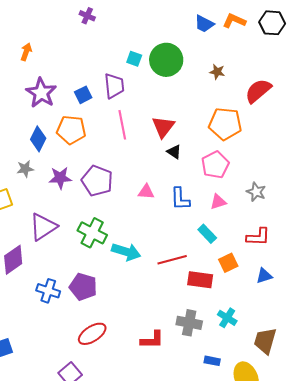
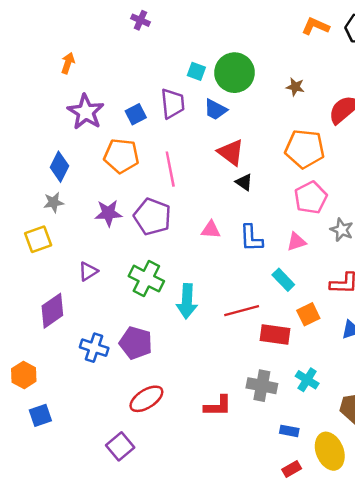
blue trapezoid: (204, 24) -> (215, 110), moved
pink line: (122, 125) -> (170, 169), moved
red triangle: (163, 127) -> (231, 152), turned -30
blue diamond: (38, 139) -> (60, 167), moved
pink pentagon: (215, 165) -> (311, 198), moved
gray star: (25, 169) -> (54, 202), moved
purple triangle: (43, 227) -> (88, 271), size x0.6
cyan arrow: (126, 252) -> (187, 301), turned 76

